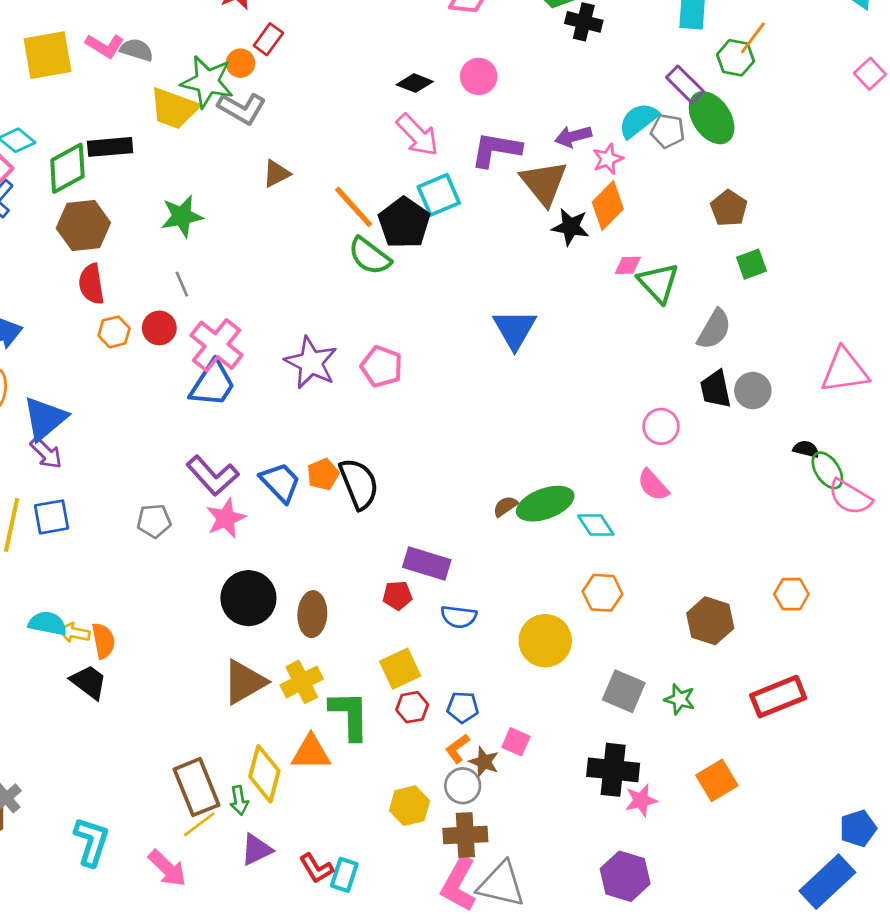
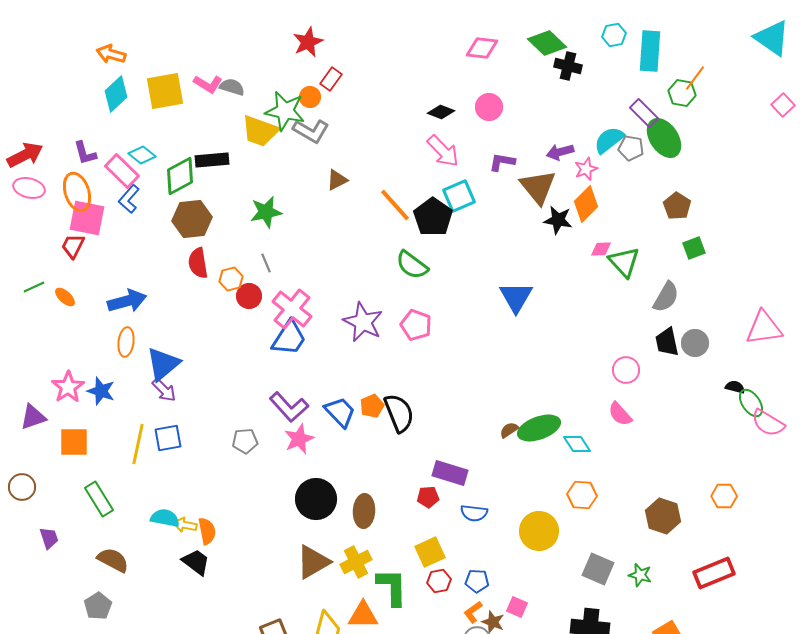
purple L-shape: (496, 150) -> (502, 162), size x0.7
green semicircle: (370, 256) -> (412, 265), moved
orange hexagon: (114, 332) -> (231, 279), moved

